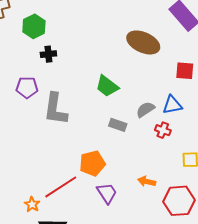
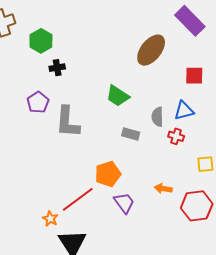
brown ellipse: (143, 42) -> (151, 50), turned -72
purple pentagon: (27, 88) -> (38, 102), turned -30
gray semicircle: (145, 109) -> (157, 117), turned -54

